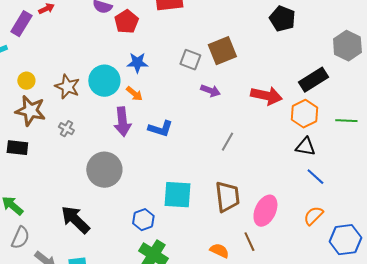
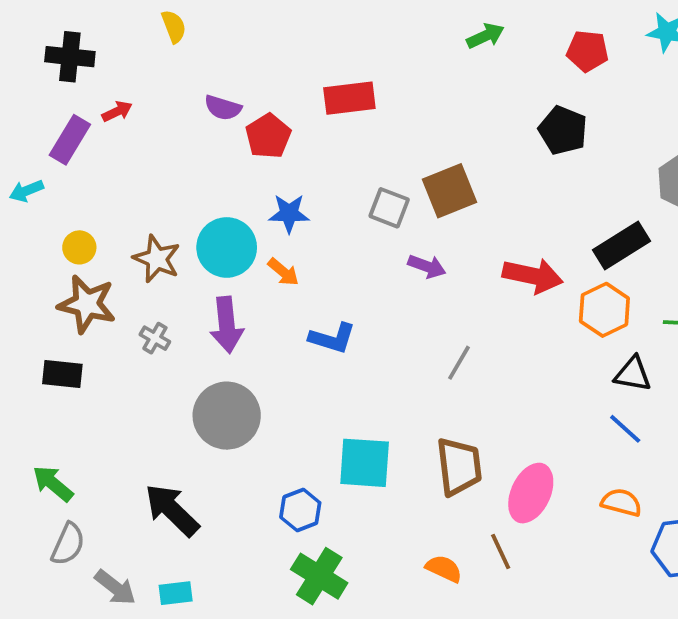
purple arrow: (122, 122) -> (227, 325), moved
black triangle: (305, 147) -> (633, 374), moved
orange semicircle: (313, 216) -> (621, 502), turned 60

